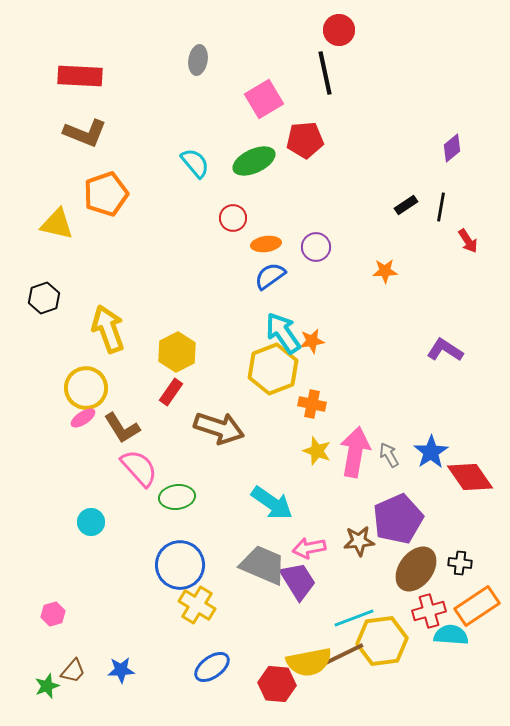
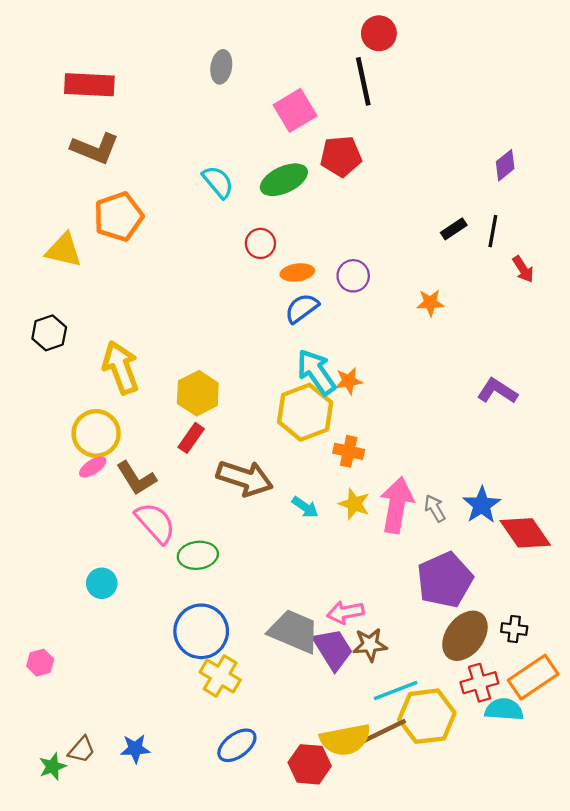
cyan arrow: (272, 503) -> (305, 507), moved, size x0.6
brown star: (359, 541) -> (370, 645), moved
pink hexagon: (53, 614) -> (40, 663), moved

